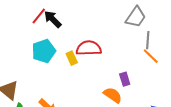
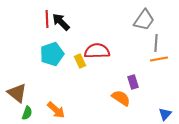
red line: (39, 16) -> (47, 19), turned -42
orange line: (151, 56) -> (159, 59), turned -54

